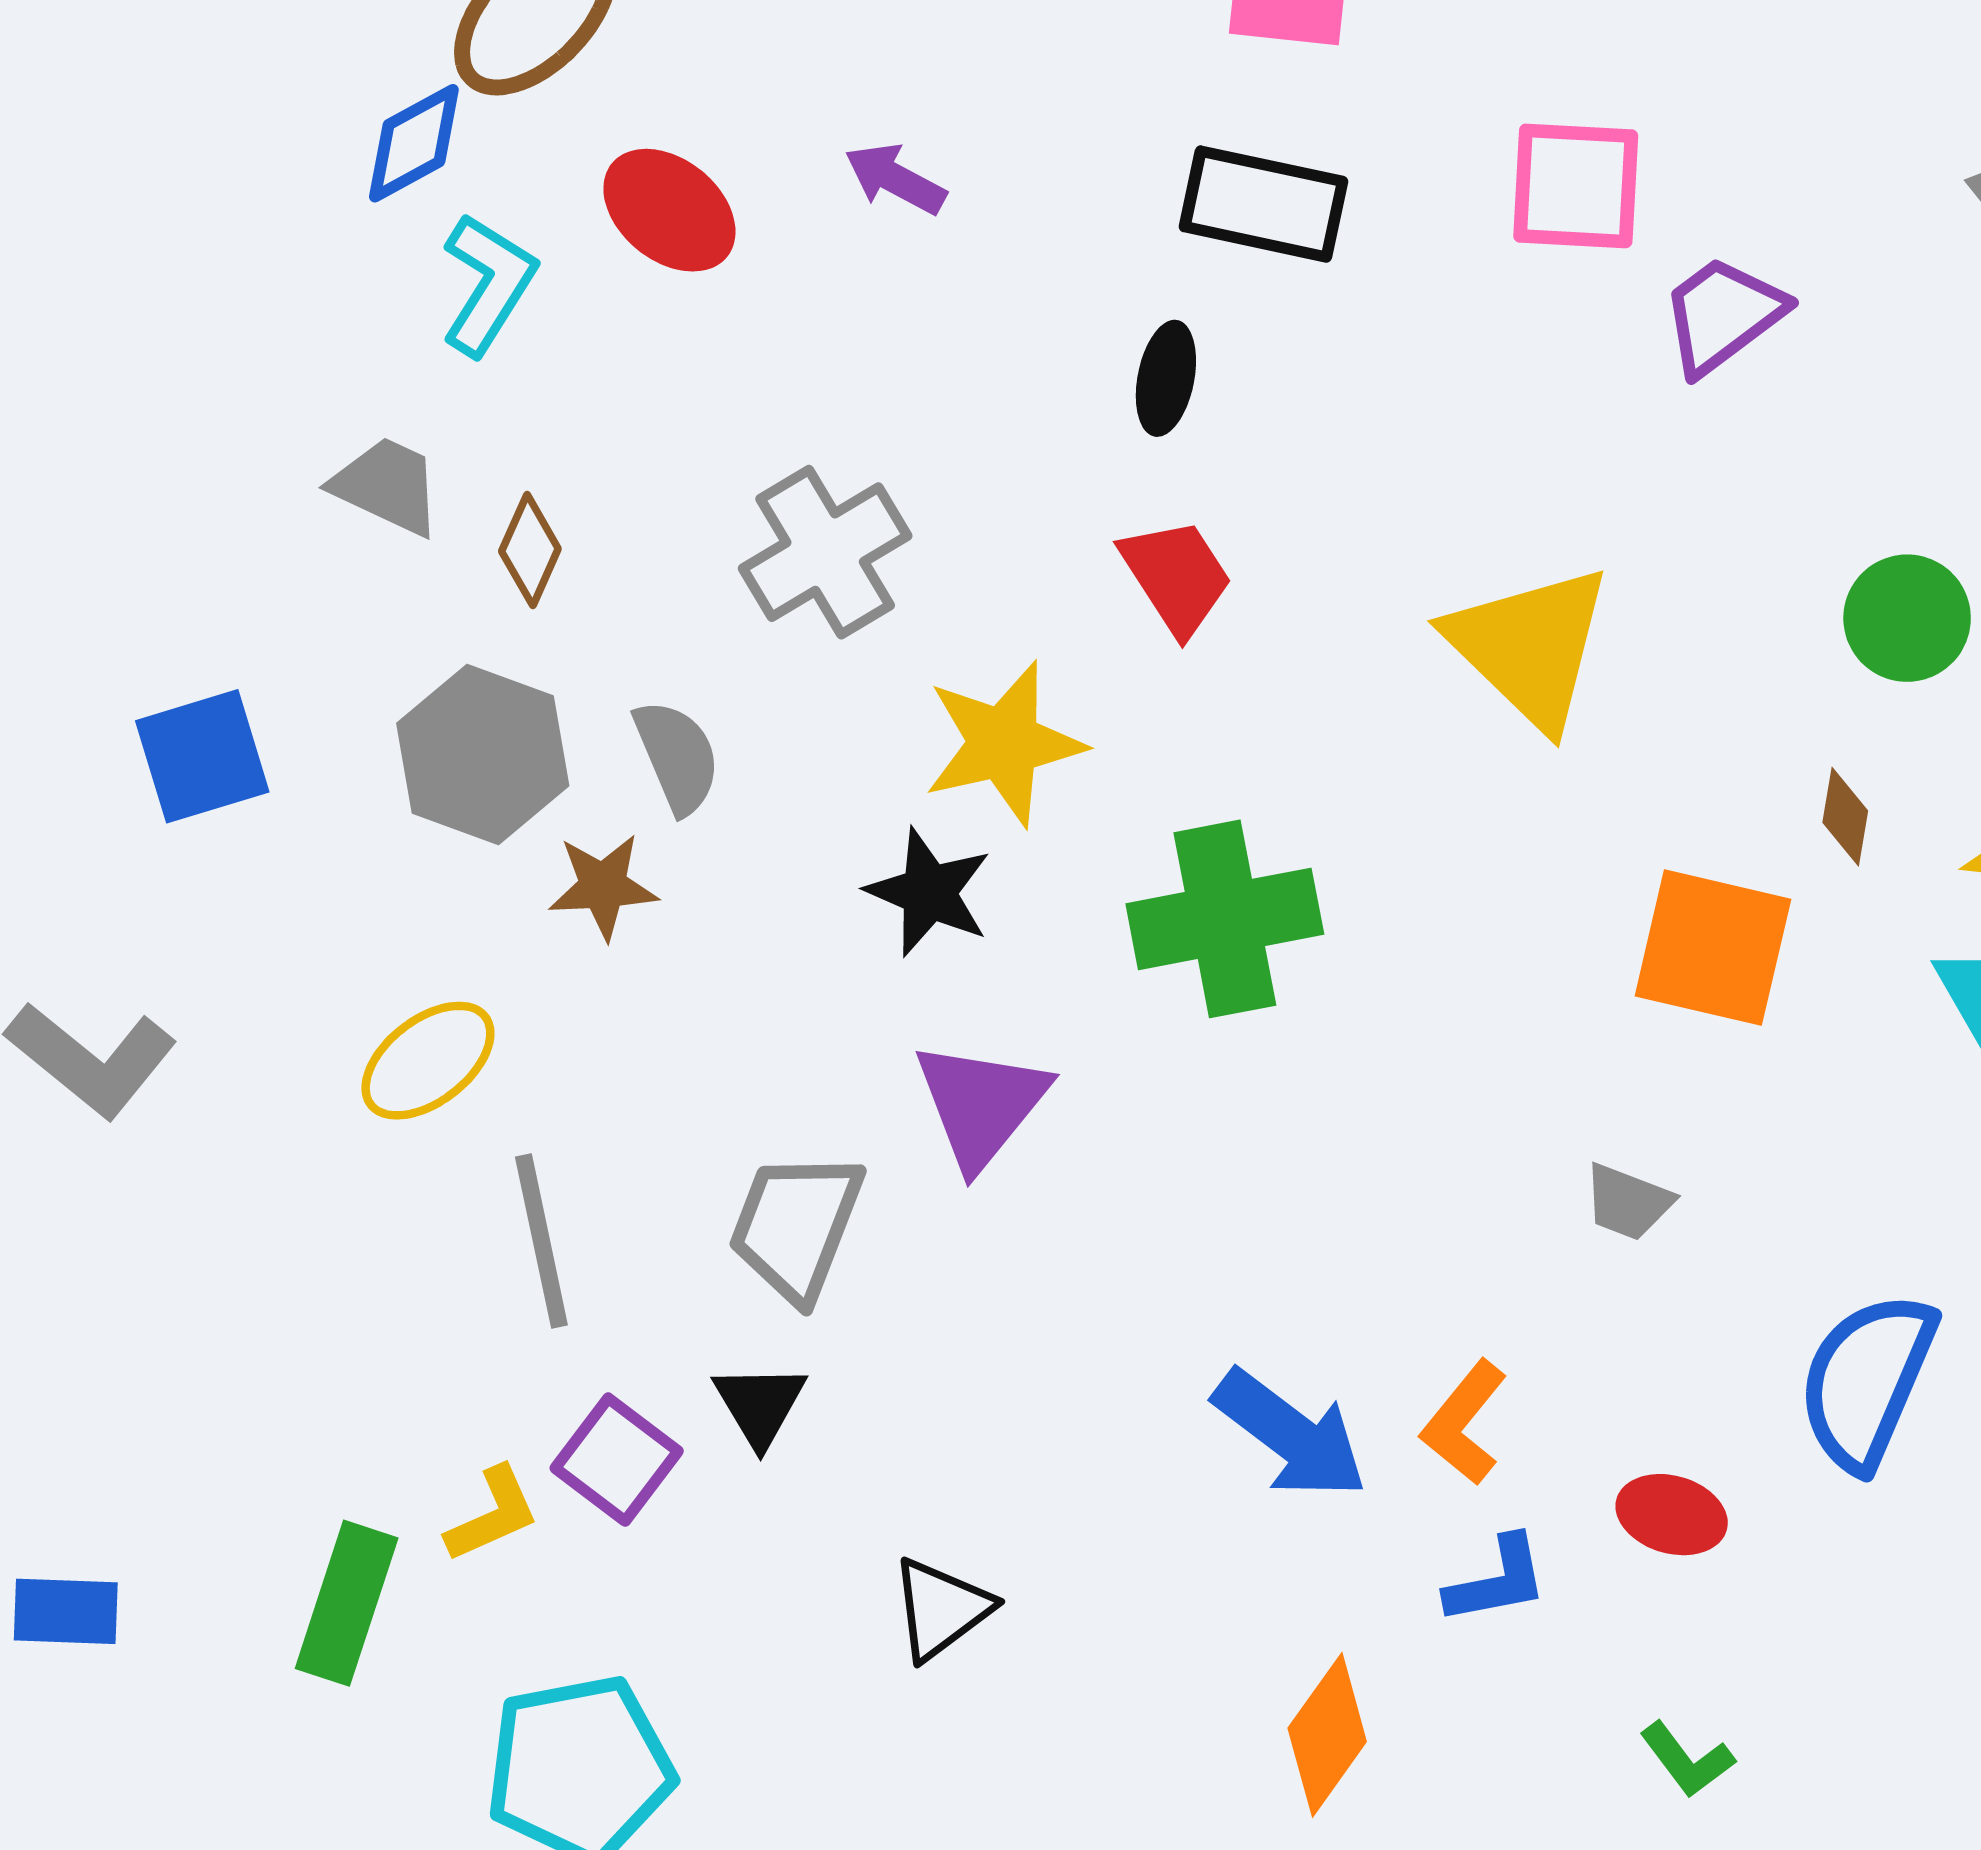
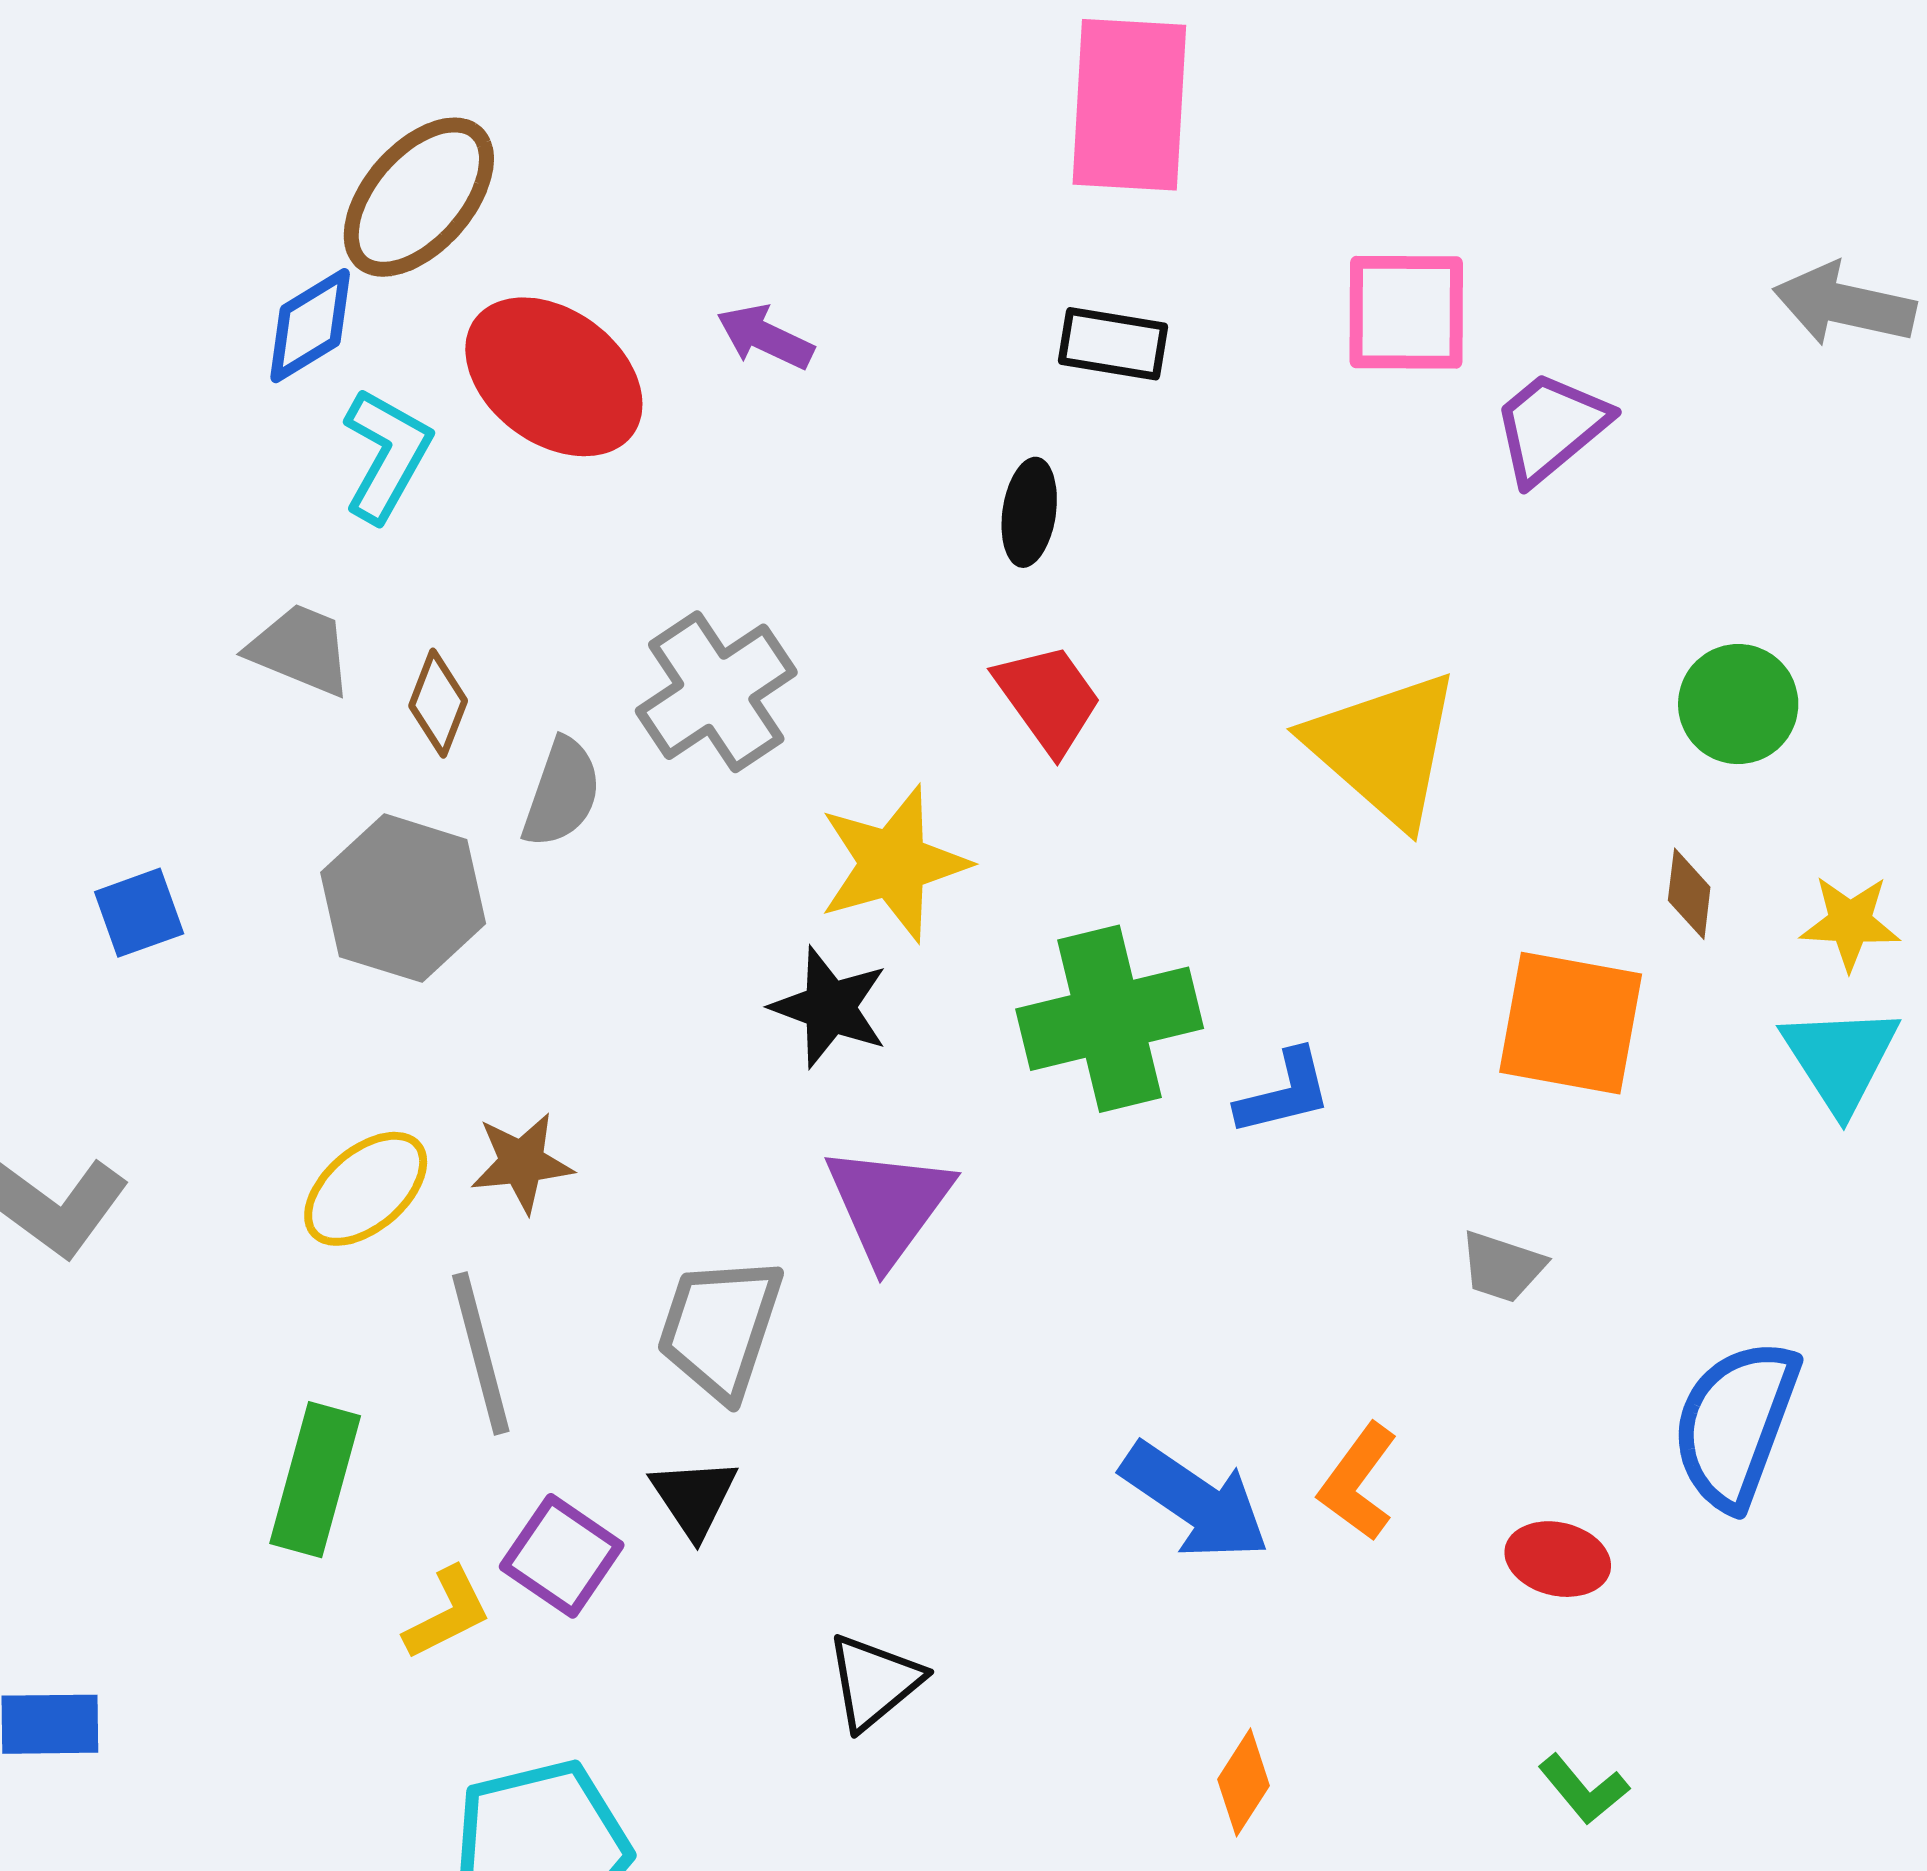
black rectangle: (1264, 204) -> (1113, 344), size x0.7
red ellipse: (669, 210) -> (554, 377), size x1.4
blue square: (202, 756) -> (139, 913), size x0.7
gray semicircle: (677, 757) -> (562, 793), moved, turned 45
brown star: (603, 886) -> (522, 1163), moved
blue L-shape: (1497, 1581) -> (1284, 1093), moved
green rectangle: (347, 1603) -> (315, 1480), moved
orange diamond: (1327, 1735) -> (1244, 1782), size x0.7

